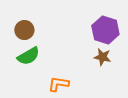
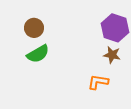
orange L-shape: (58, 84) -> (98, 82), moved

